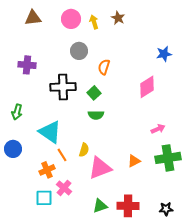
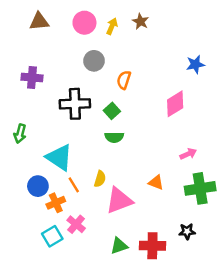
yellow arrow: (94, 22) -> (112, 26), turned 40
blue circle: (13, 149) -> (38, 186), moved
orange triangle: (134, 161) -> (156, 183), moved, turned 48
cyan square: (44, 198) -> (52, 236), turned -30
black star: (166, 209) -> (187, 231), moved

